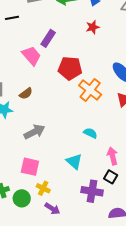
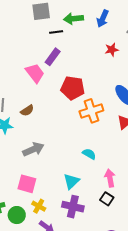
black line: (12, 18) -> (56, 32), moved
red star: (93, 27) -> (112, 50), moved
orange cross: (90, 90) -> (91, 111), turned 30
cyan triangle: (74, 161) -> (71, 181), turned 30
purple cross: (92, 191) -> (73, 207), moved

